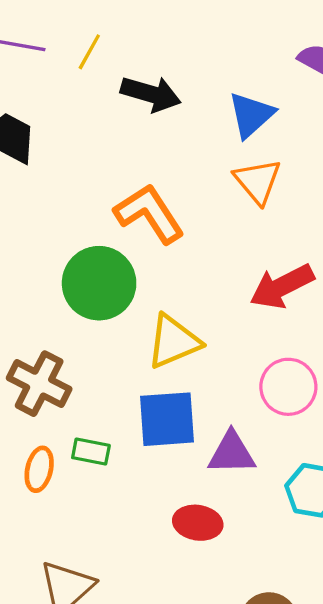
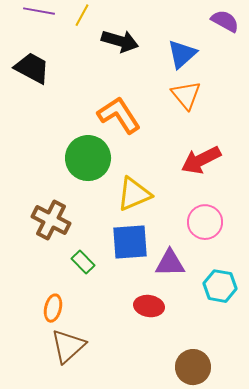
green rectangle: (91, 451) -> (83, 262), turned 35
orange ellipse: (39, 469) -> (53, 308), moved

